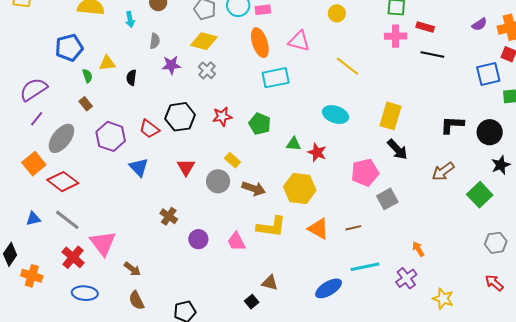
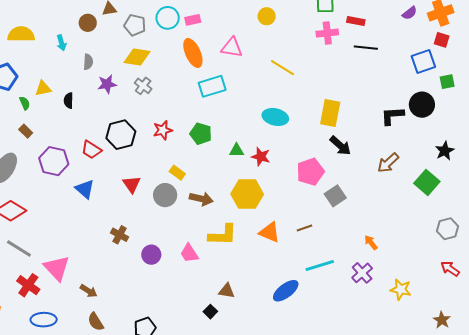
black circle: (490, 132) -> (422, 105), moved

